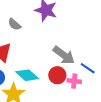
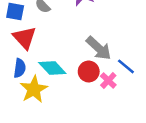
pink cross: (74, 81) -> (108, 80), turned 32

